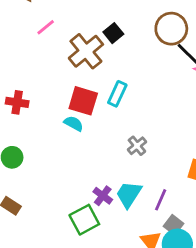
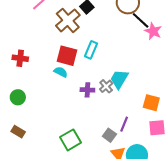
cyan trapezoid: (129, 194) -> (119, 79), moved
purple cross: (103, 196) -> (87, 90), moved, turned -32
gray square: (173, 225) -> (109, 135), moved

